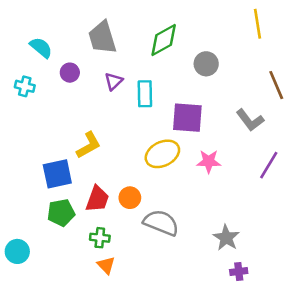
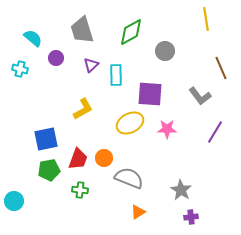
yellow L-shape: (89, 145) -> (83, 109), moved
orange triangle: (106, 265) -> (138, 212), moved, turned 42

